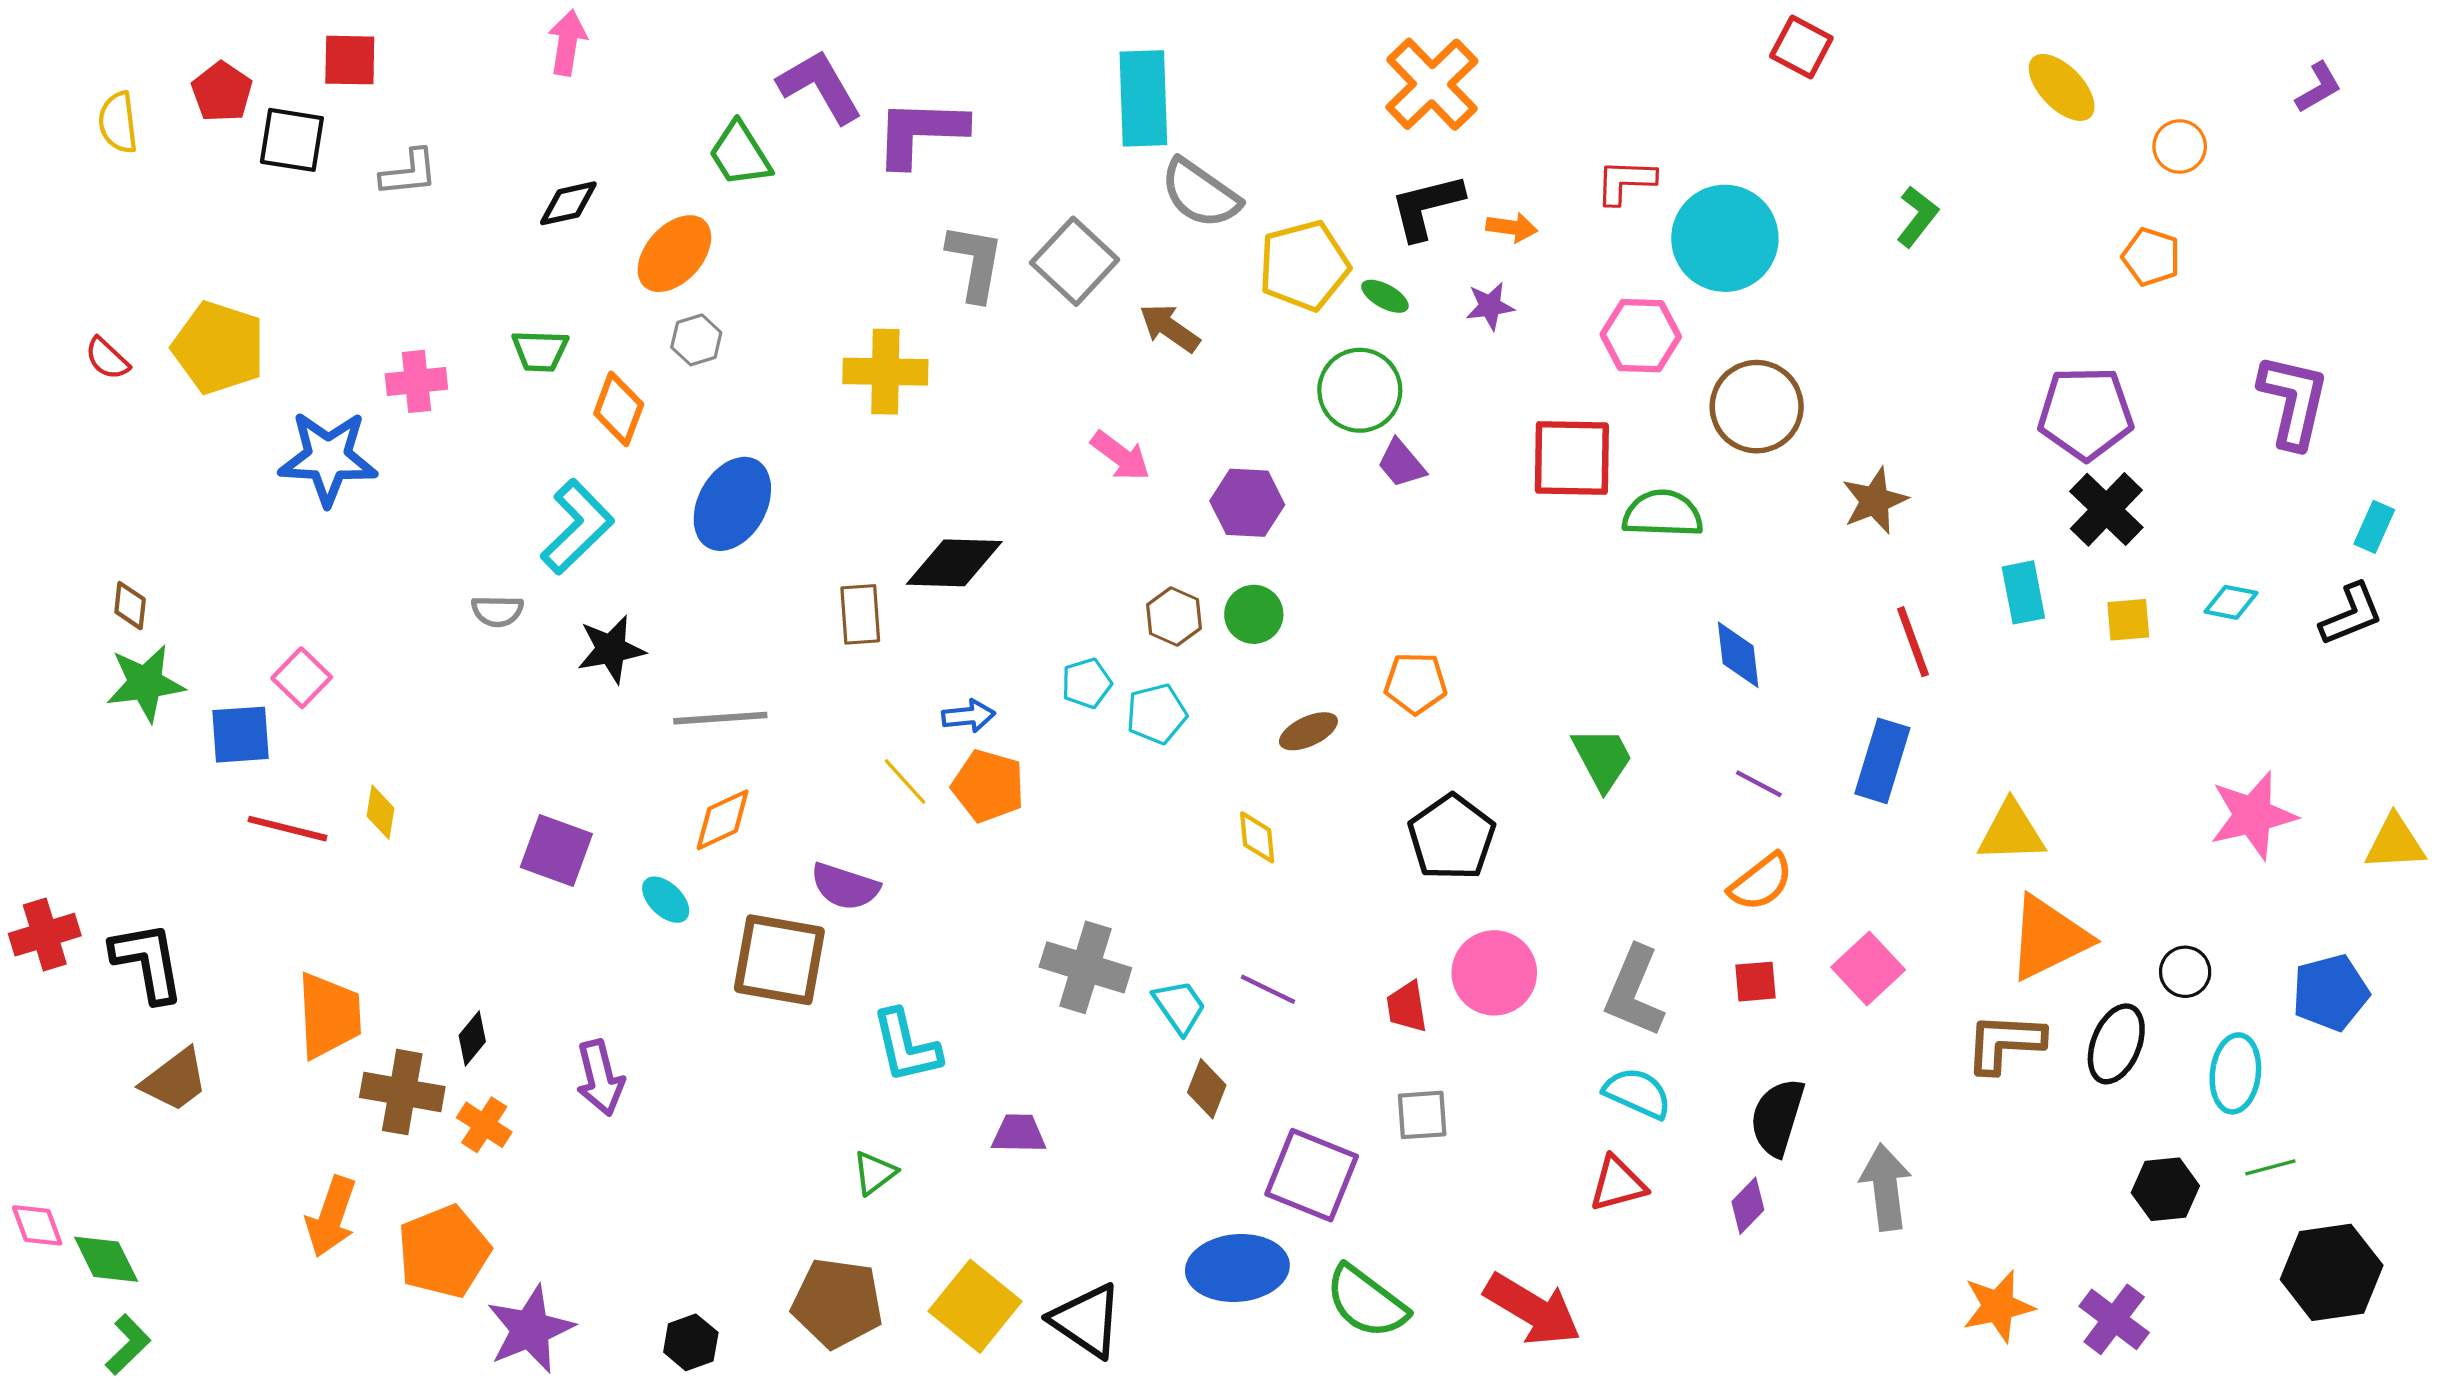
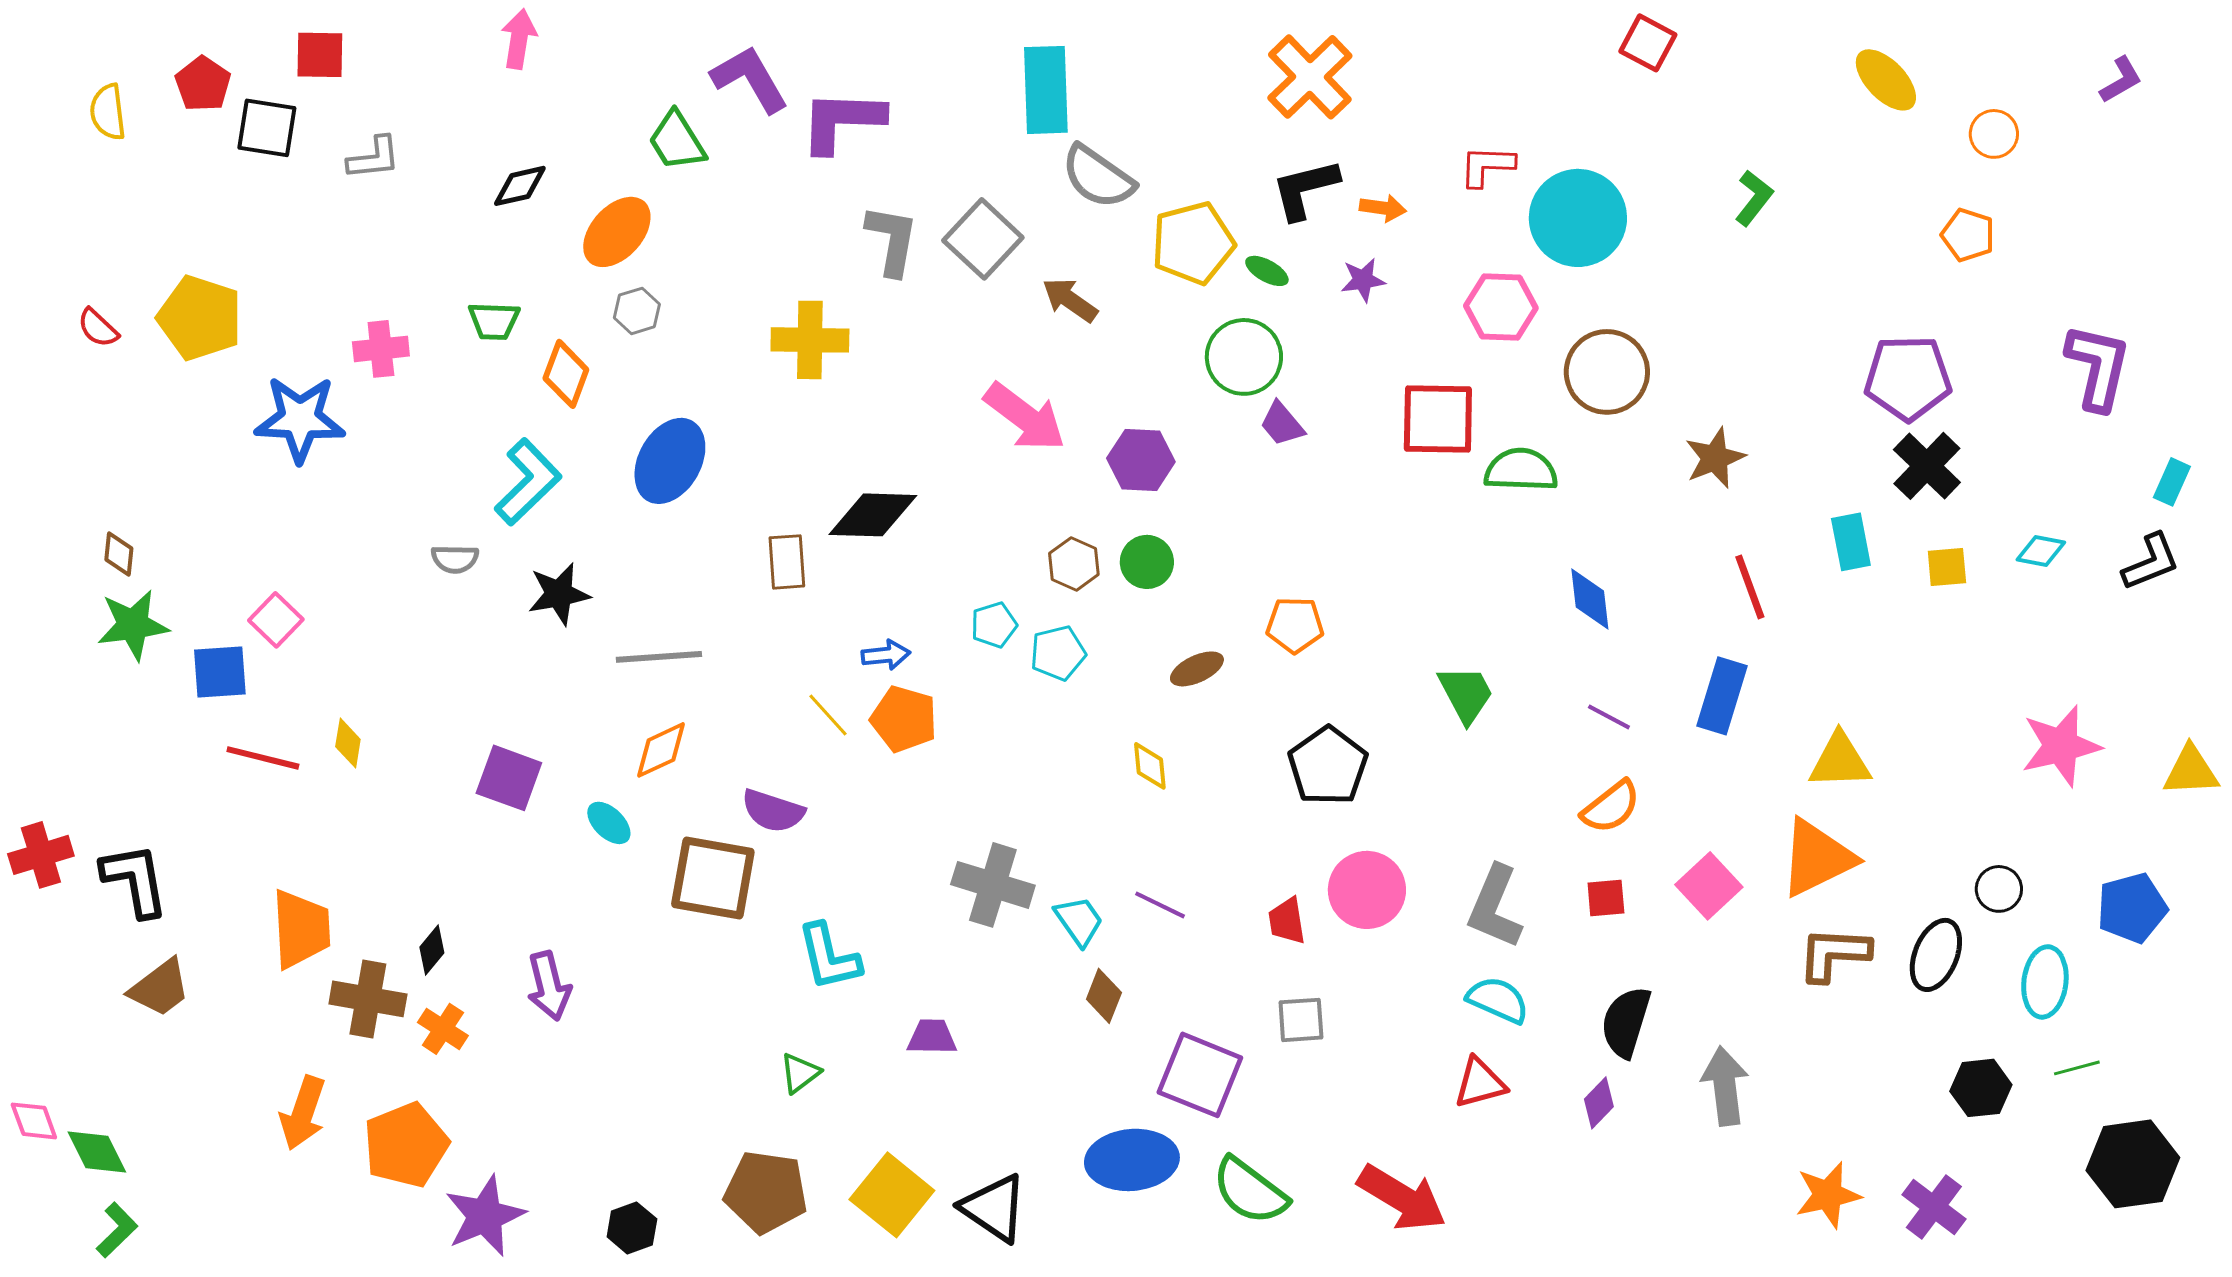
pink arrow: (1120, 456) -> (1025, 417), size x1.5
orange triangle: (2048, 938) -> (1817, 858), moved

